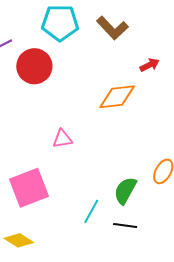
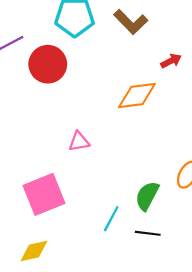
yellow diamond: (19, 240) -> (34, 251), turned -44

